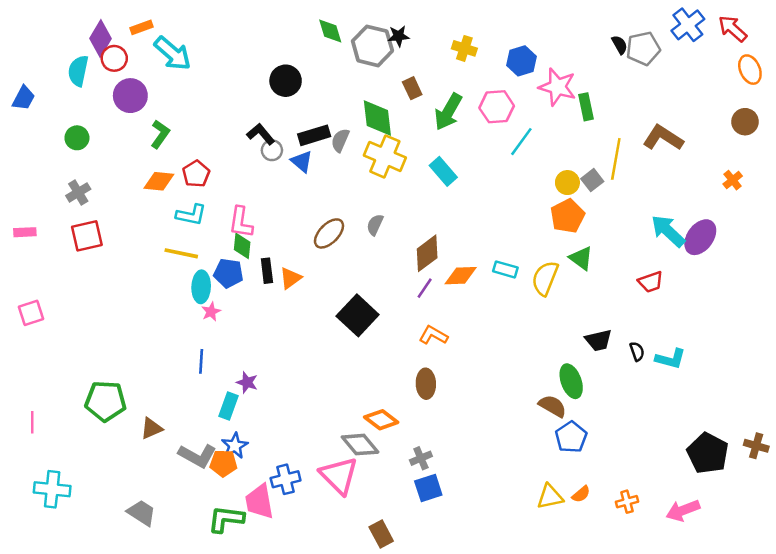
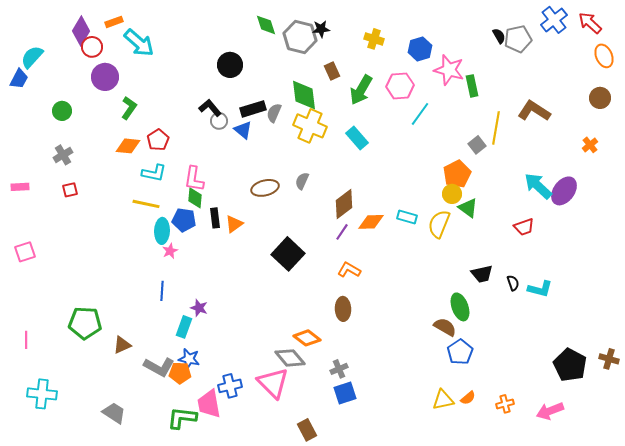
cyan semicircle: (78, 71) -> (32, 57), moved, turned 30
yellow circle: (567, 183) -> (452, 194), moved
brown ellipse: (329, 233) -> (265, 188), turned 32
red square: (87, 236) -> (70, 190), size x0.6
blue star: (235, 446) -> (189, 359), turned -30

